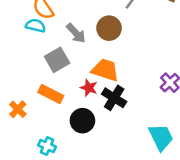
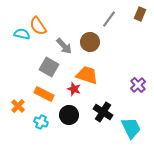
cyan semicircle: (36, 26) -> (22, 34), moved
gray square: (57, 60) -> (49, 67), turned -30
black cross: (114, 98) -> (103, 112), moved
cyan cross: (47, 146) -> (41, 122), moved

